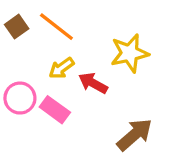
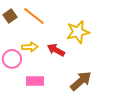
yellow arrow: (61, 68) -> (30, 47), moved, turned -147
pink rectangle: (55, 110) -> (35, 81), moved, turned -36

